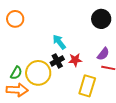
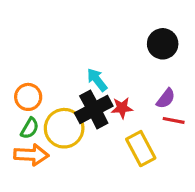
orange circle: (15, 19) -> (28, 97), moved
black cross: (57, 61) -> (94, 109), size x1.6
yellow rectangle: (87, 86) -> (141, 149), turned -45

